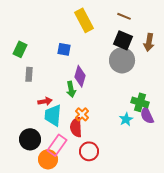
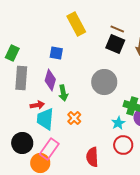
brown line: (124, 16) -> (117, 29), moved
gray circle: (122, 60) -> (104, 82), moved
gray rectangle: (29, 74) -> (21, 78), size x1.6
purple diamond: (80, 76) -> (50, 80), moved
red semicircle: (76, 127) -> (92, 157), moved
red circle: (89, 151) -> (123, 145), moved

